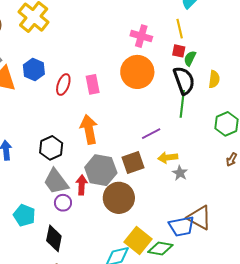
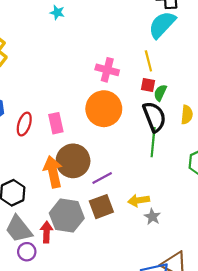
purple line: (151, 134) -> (102, 178), moved
brown circle: (119, 198) -> (73, 161), moved

